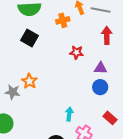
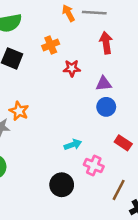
orange cross: (63, 20) -> (51, 45), moved
cyan arrow: (69, 114) -> (73, 145), turned 72

